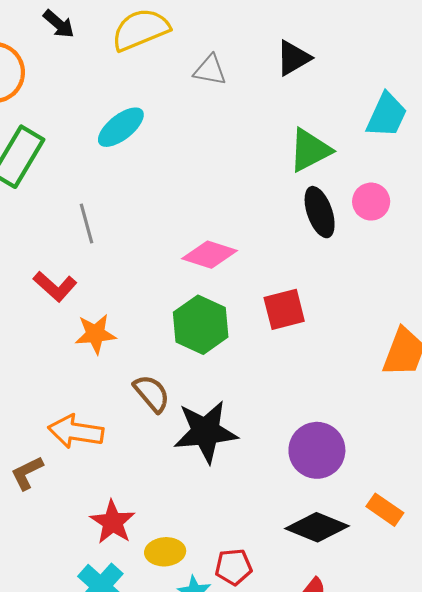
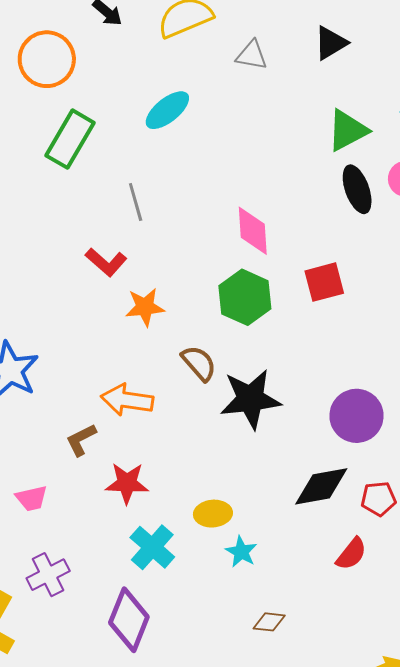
pink diamond: (210, 255) -> (253, 231), turned 69
red star: (113, 522) -> (127, 483), moved, turned -30
black diamond: (317, 527) -> (321, 486), moved, turned -32
red pentagon: (233, 567) -> (378, 499), moved

